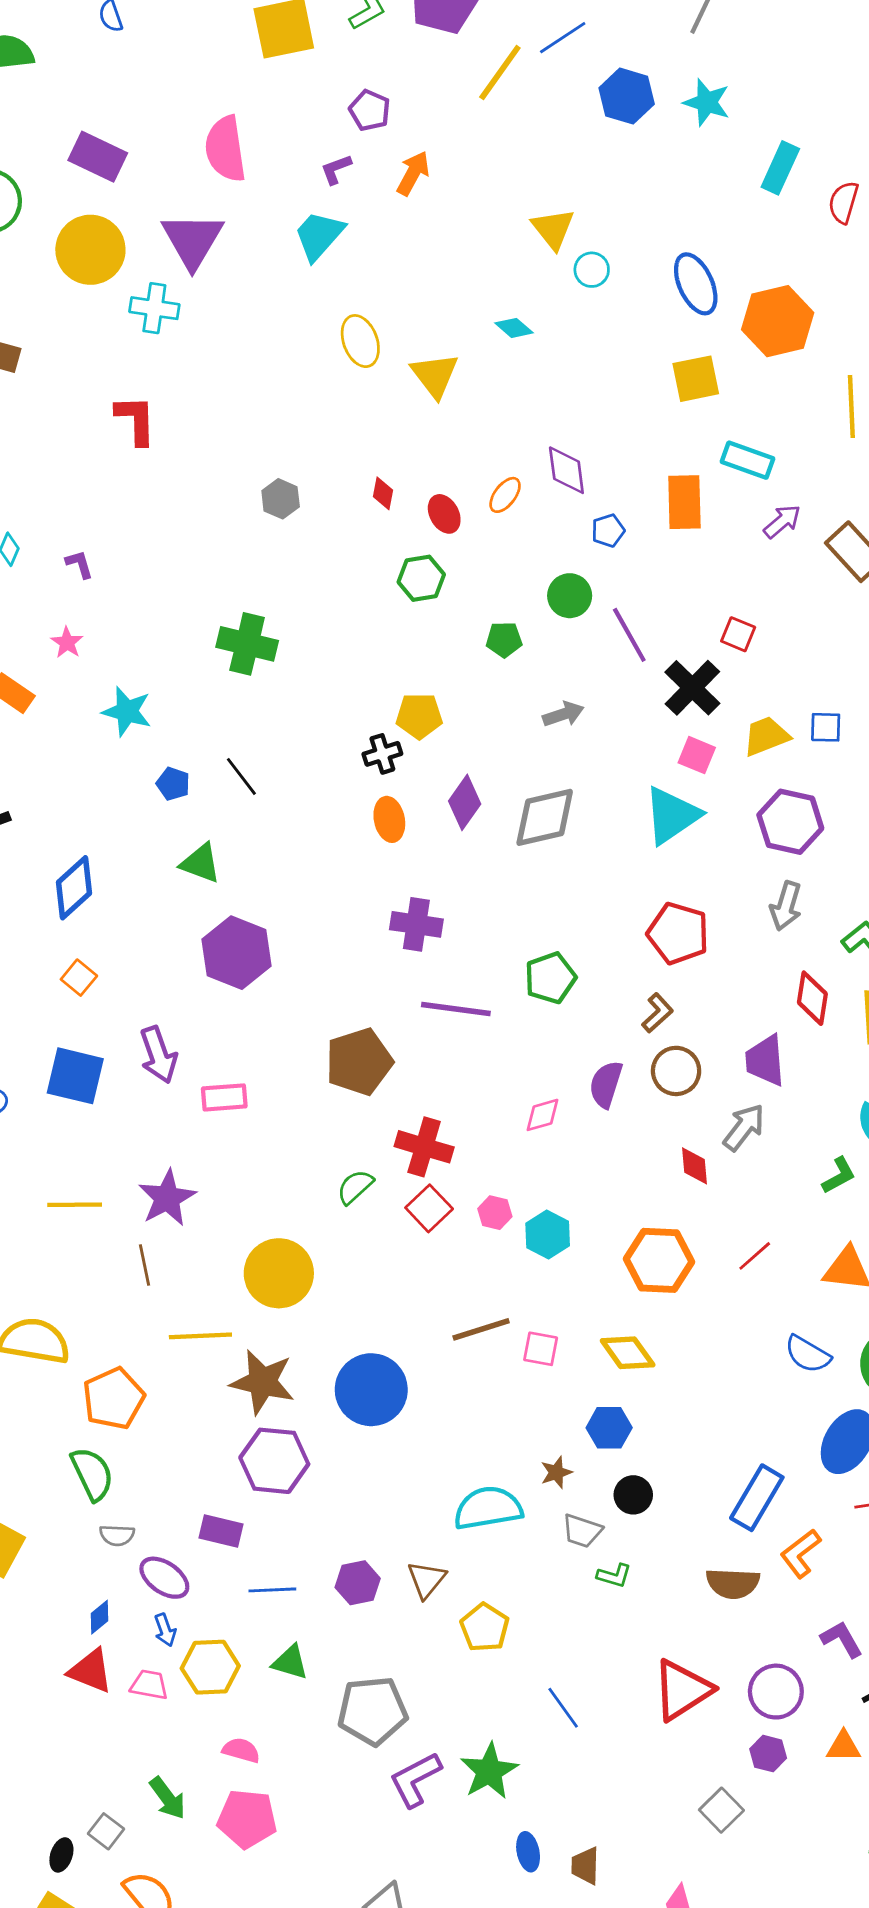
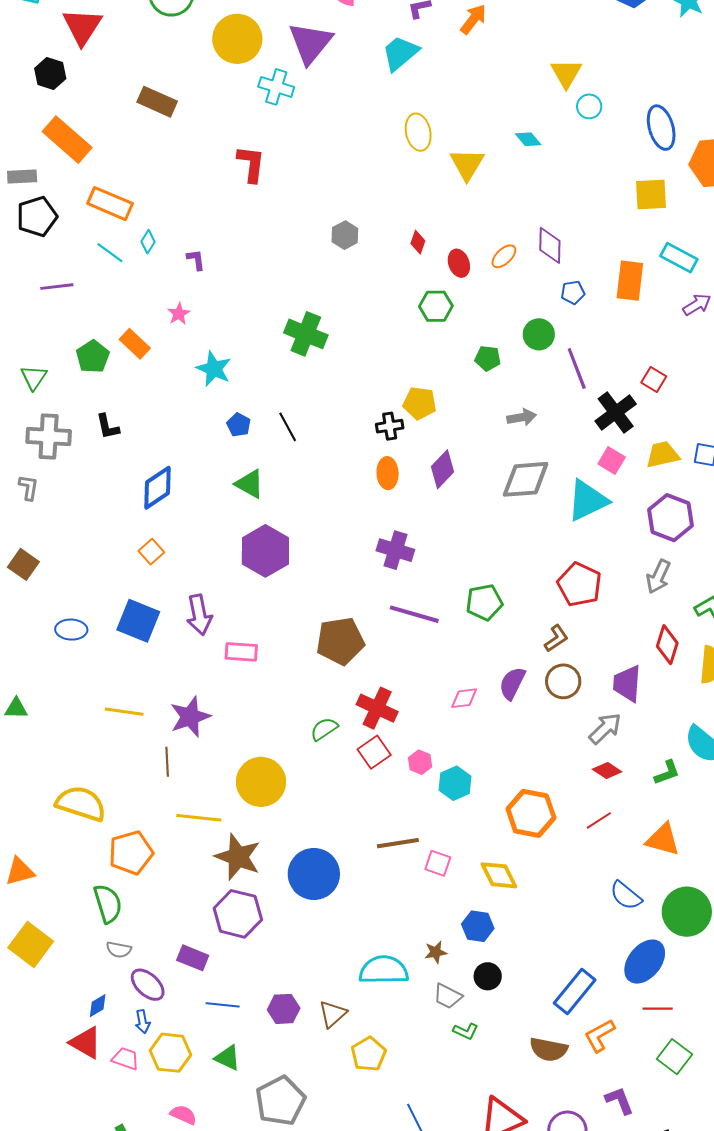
gray diamond: (545, 817) -> (526, 479), moved
red diamond: (694, 1166) -> (607, 770), moved, turned -60
gray pentagon: (373, 1711) -> (280, 1101), turned -30

